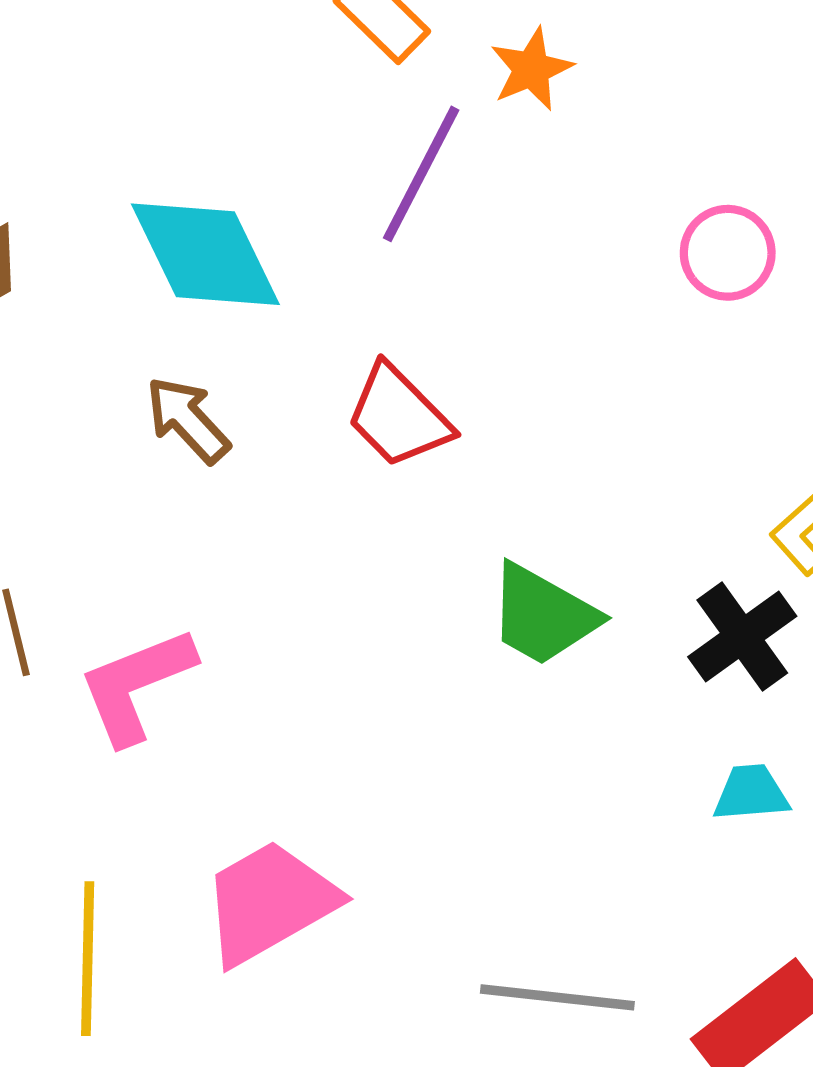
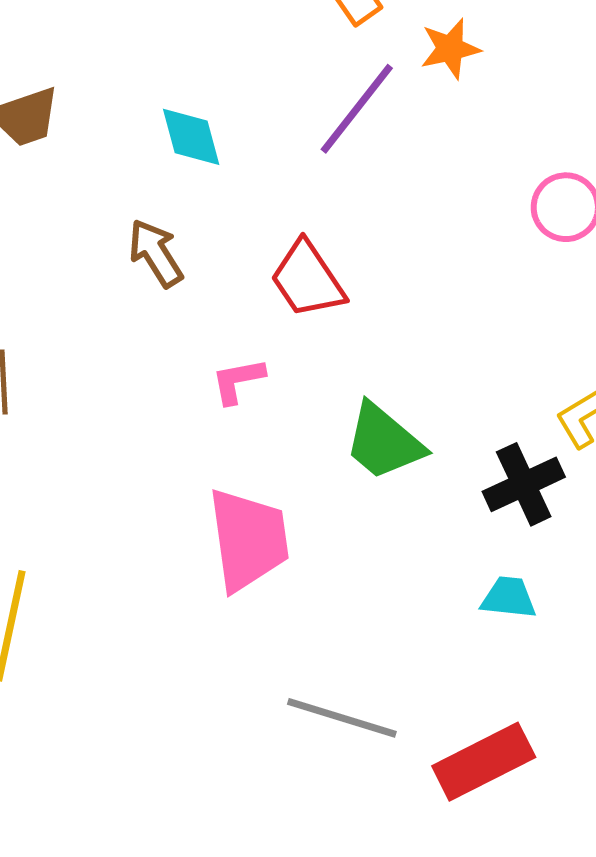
cyan diamond: (205, 254) -> (191, 137), size x0.6
pink L-shape: (136, 685) -> (238, 381), moved, size x0.6
pink trapezoid: (269, 902) -> (248, 540), moved, turned 101

